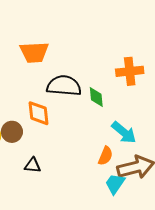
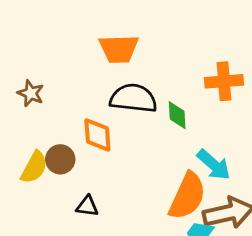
orange trapezoid: (34, 52) -> (119, 49), moved
orange semicircle: (105, 156) -> (187, 196), size x1.8

